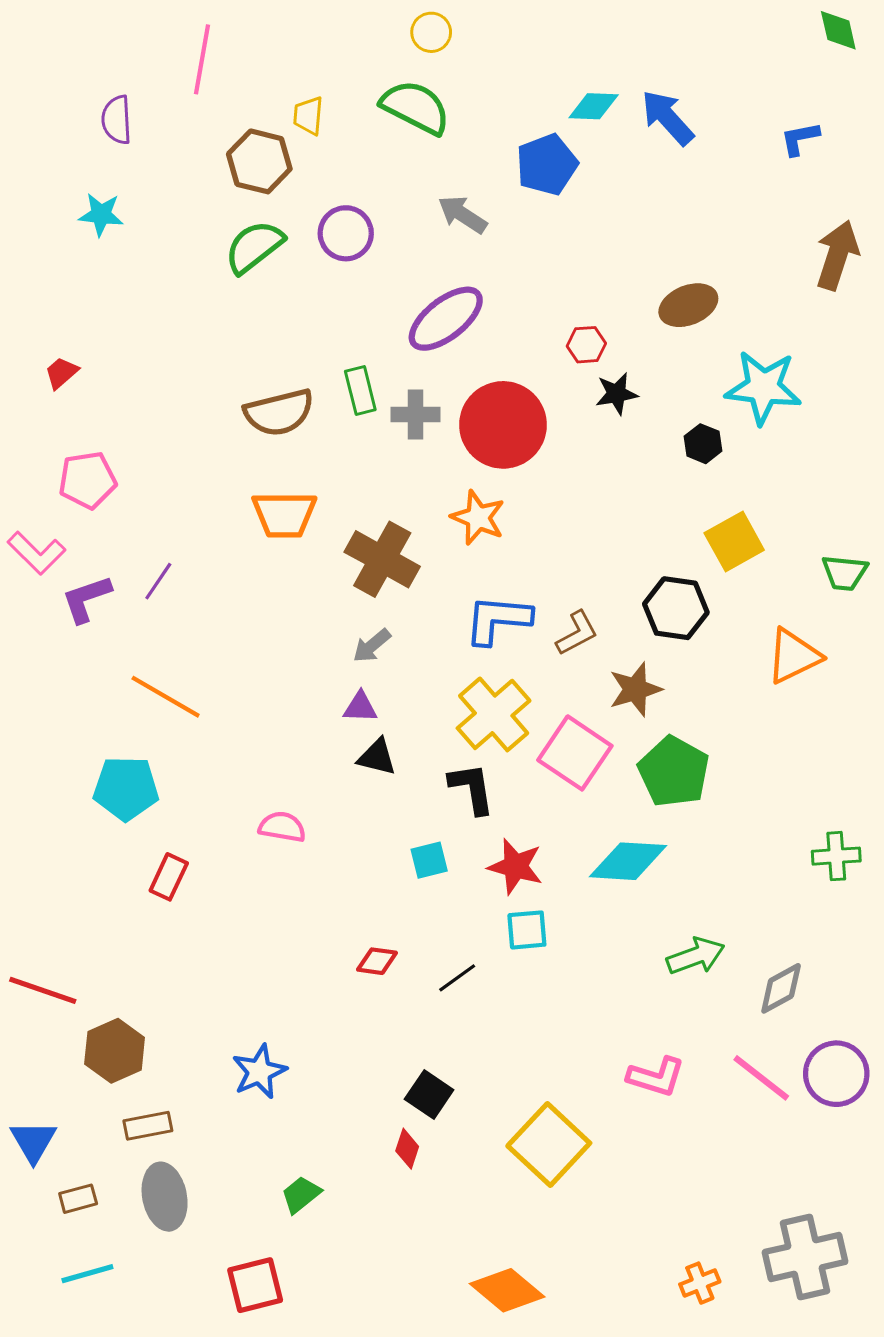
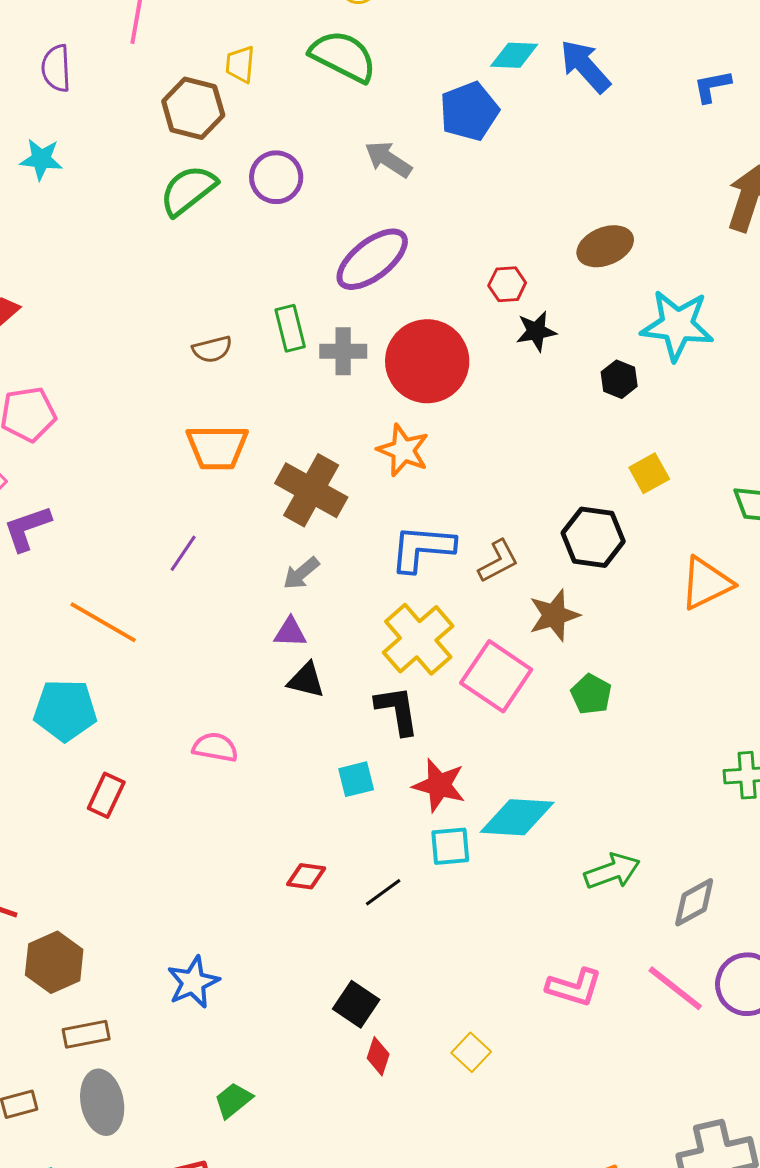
brown semicircle: (279, 412) -> (212, 349), size x0.6
yellow square: (734, 542) -> (649, 473), size x0.7
purple line: (158, 581) -> (183, 553), moved
green pentagon: (674, 772) -> (591, 694), size x0.6
cyan diamond: (628, 861) -> (517, 817), moved
yellow square: (549, 1145) -> (471, 1052), size x0.5
red diamond: (407, 1149) -> (378, 1056), moved

